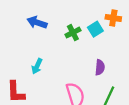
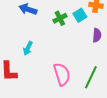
purple semicircle: (100, 67) -> (97, 35), moved

